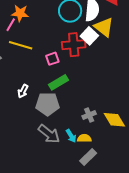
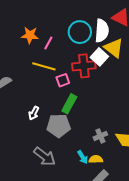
pink line: (11, 25) -> (48, 43), moved
yellow line: (21, 45) -> (44, 66), moved
green rectangle: (59, 82) -> (69, 104), turned -30
gray arrow: (49, 134) -> (45, 157), moved

